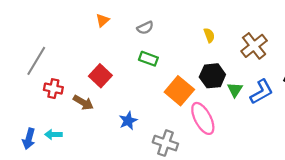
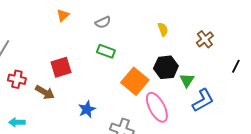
brown cross: (254, 46) -> (205, 39), size x0.7
red square: (100, 76) -> (61, 67), turned 30
blue L-shape: (262, 92) -> (203, 100), moved

